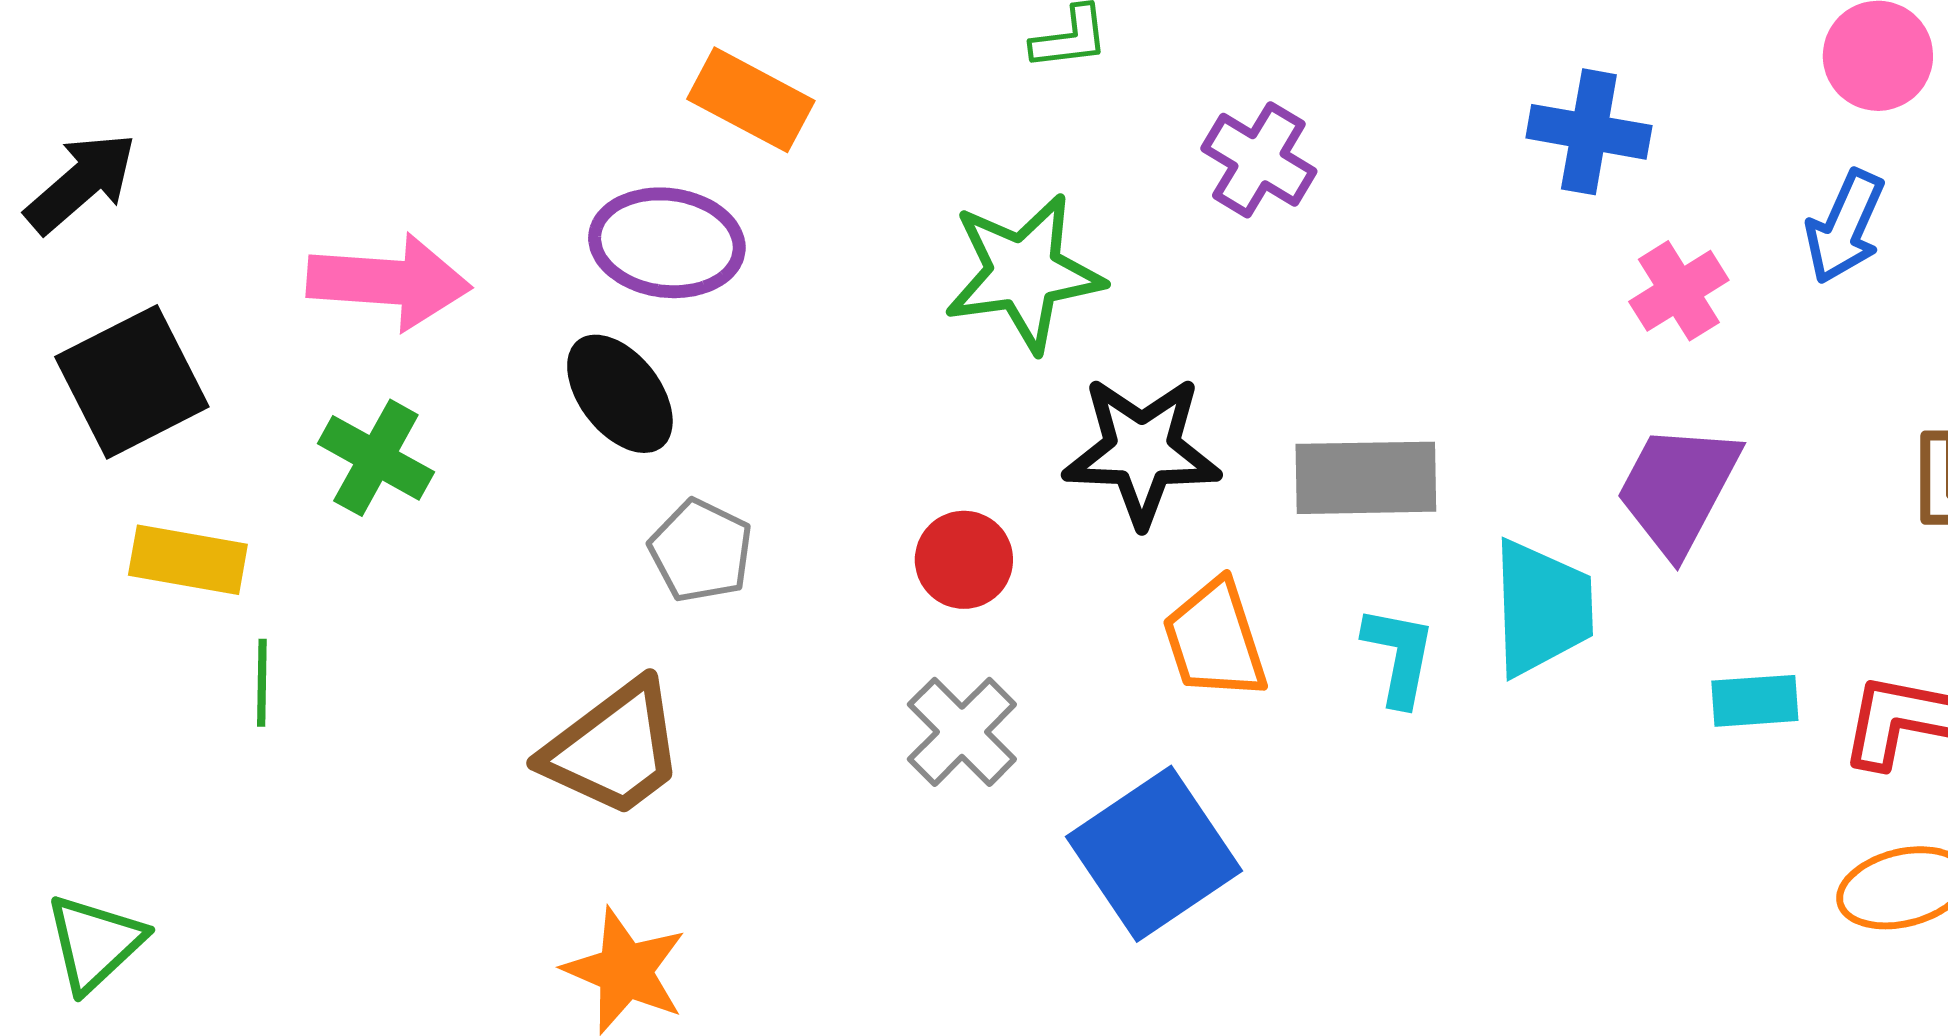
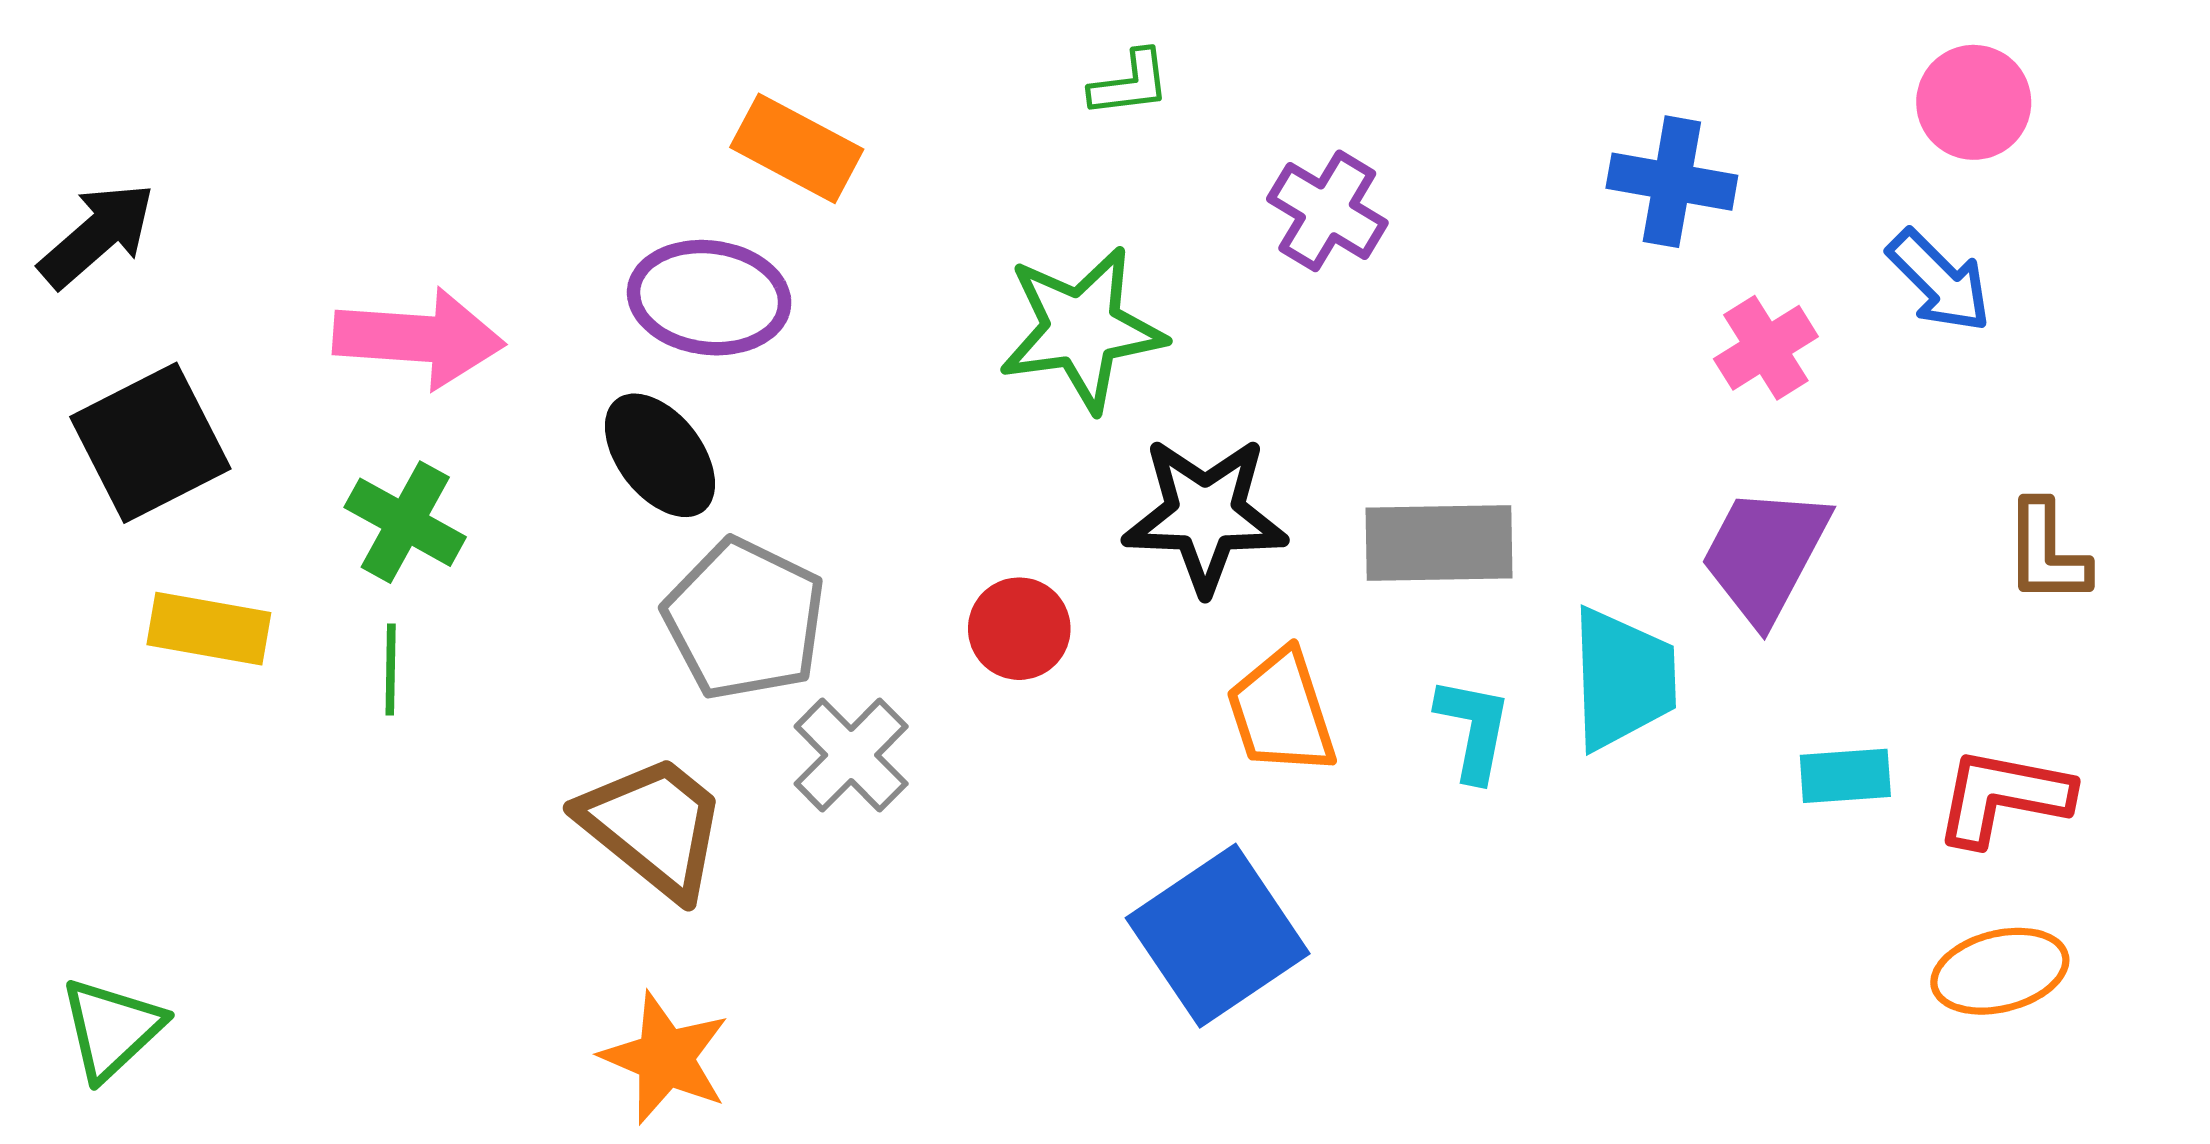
blue arrow: (1845, 227) -> (1939, 281), turned -69
gray pentagon: (701, 551) -> (745, 619), size x1.5
green line: (262, 683) -> (391, 669), moved
gray cross: (962, 732) -> (851, 755), moved
brown trapezoid: (614, 749) -> (654, 826), turned -104

